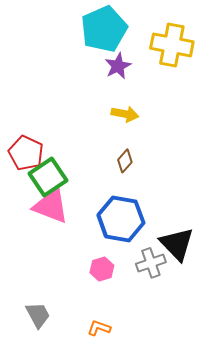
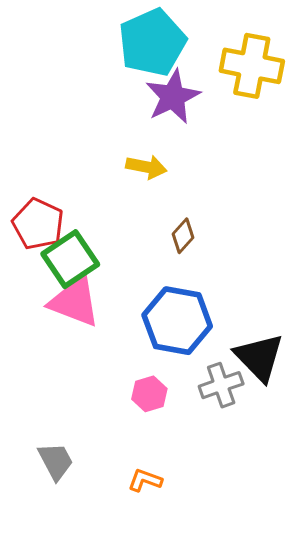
purple star: (118, 66) -> (173, 97), size x1.4
yellow arrow: (125, 114) -> (146, 167), moved

